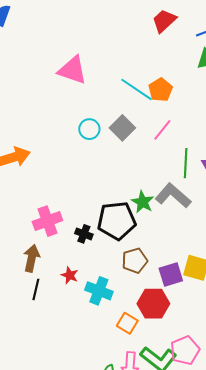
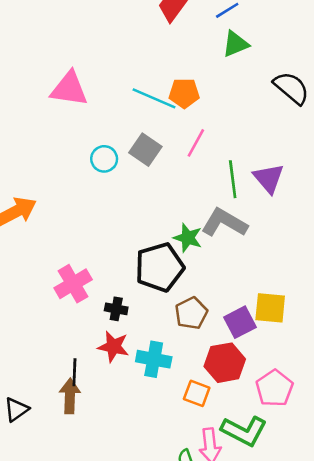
orange pentagon: (161, 90) -> (184, 93), turned -30
black cross: (84, 234) -> (116, 309), moved
brown arrow: (32, 258) -> (70, 396), moved
red star: (70, 275) -> (113, 347), size x1.4
pink pentagon: (185, 350) -> (274, 388), moved

